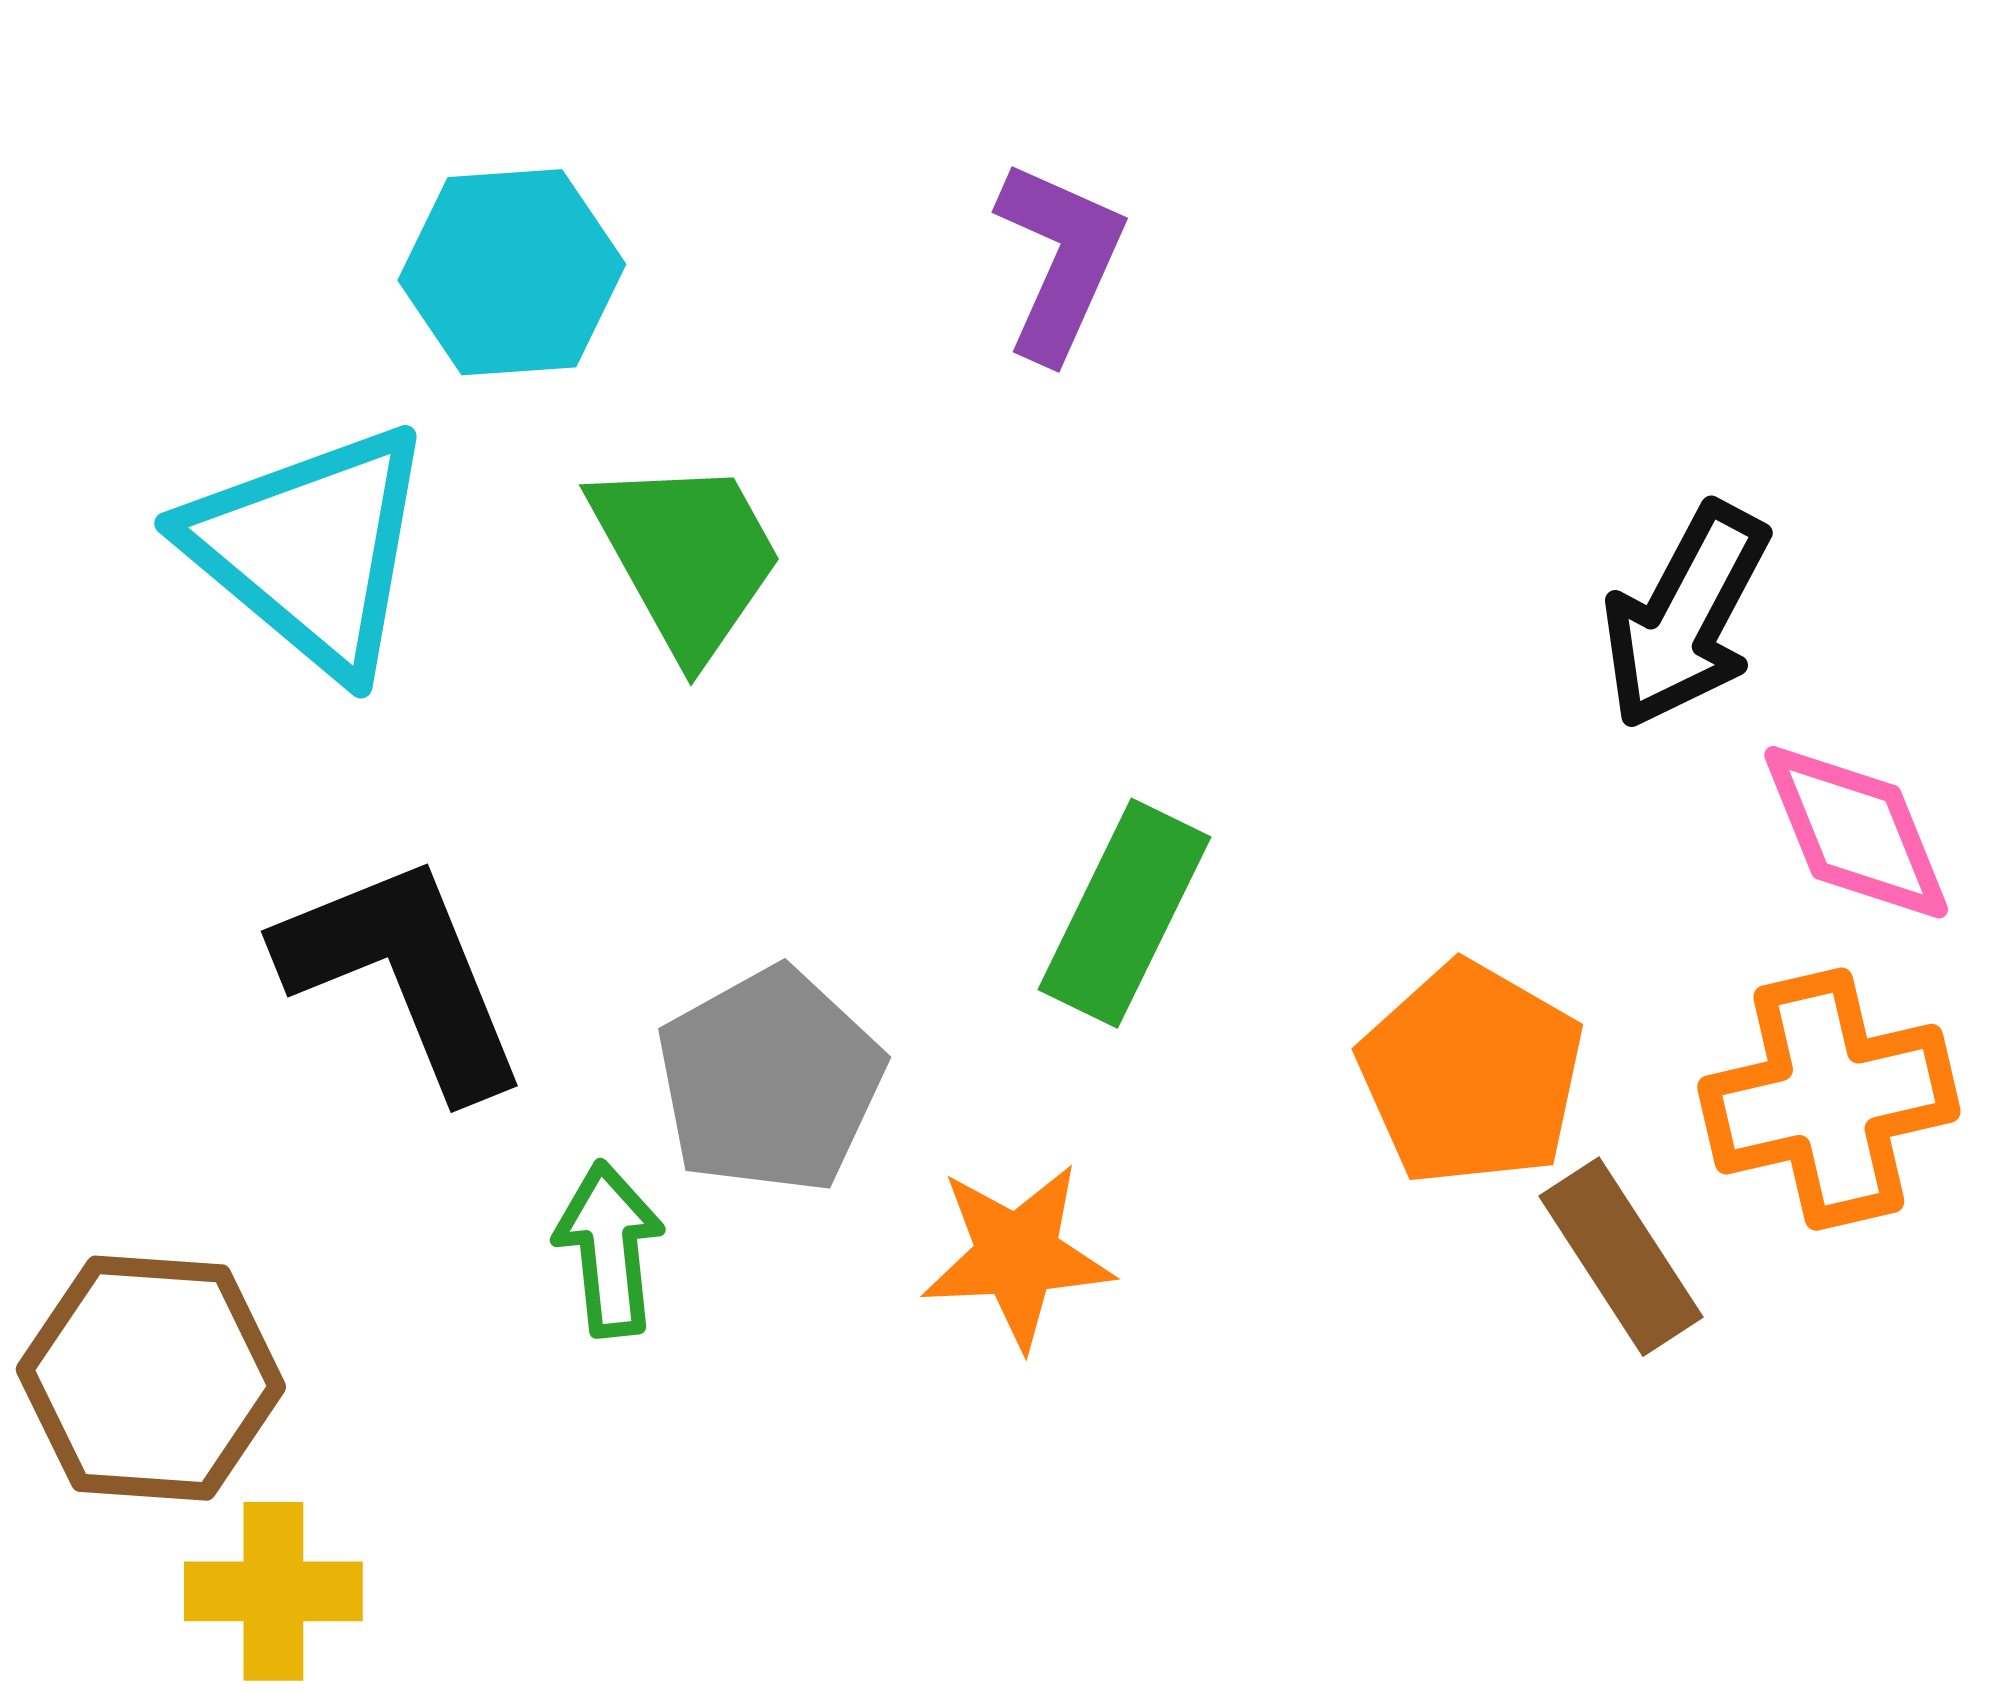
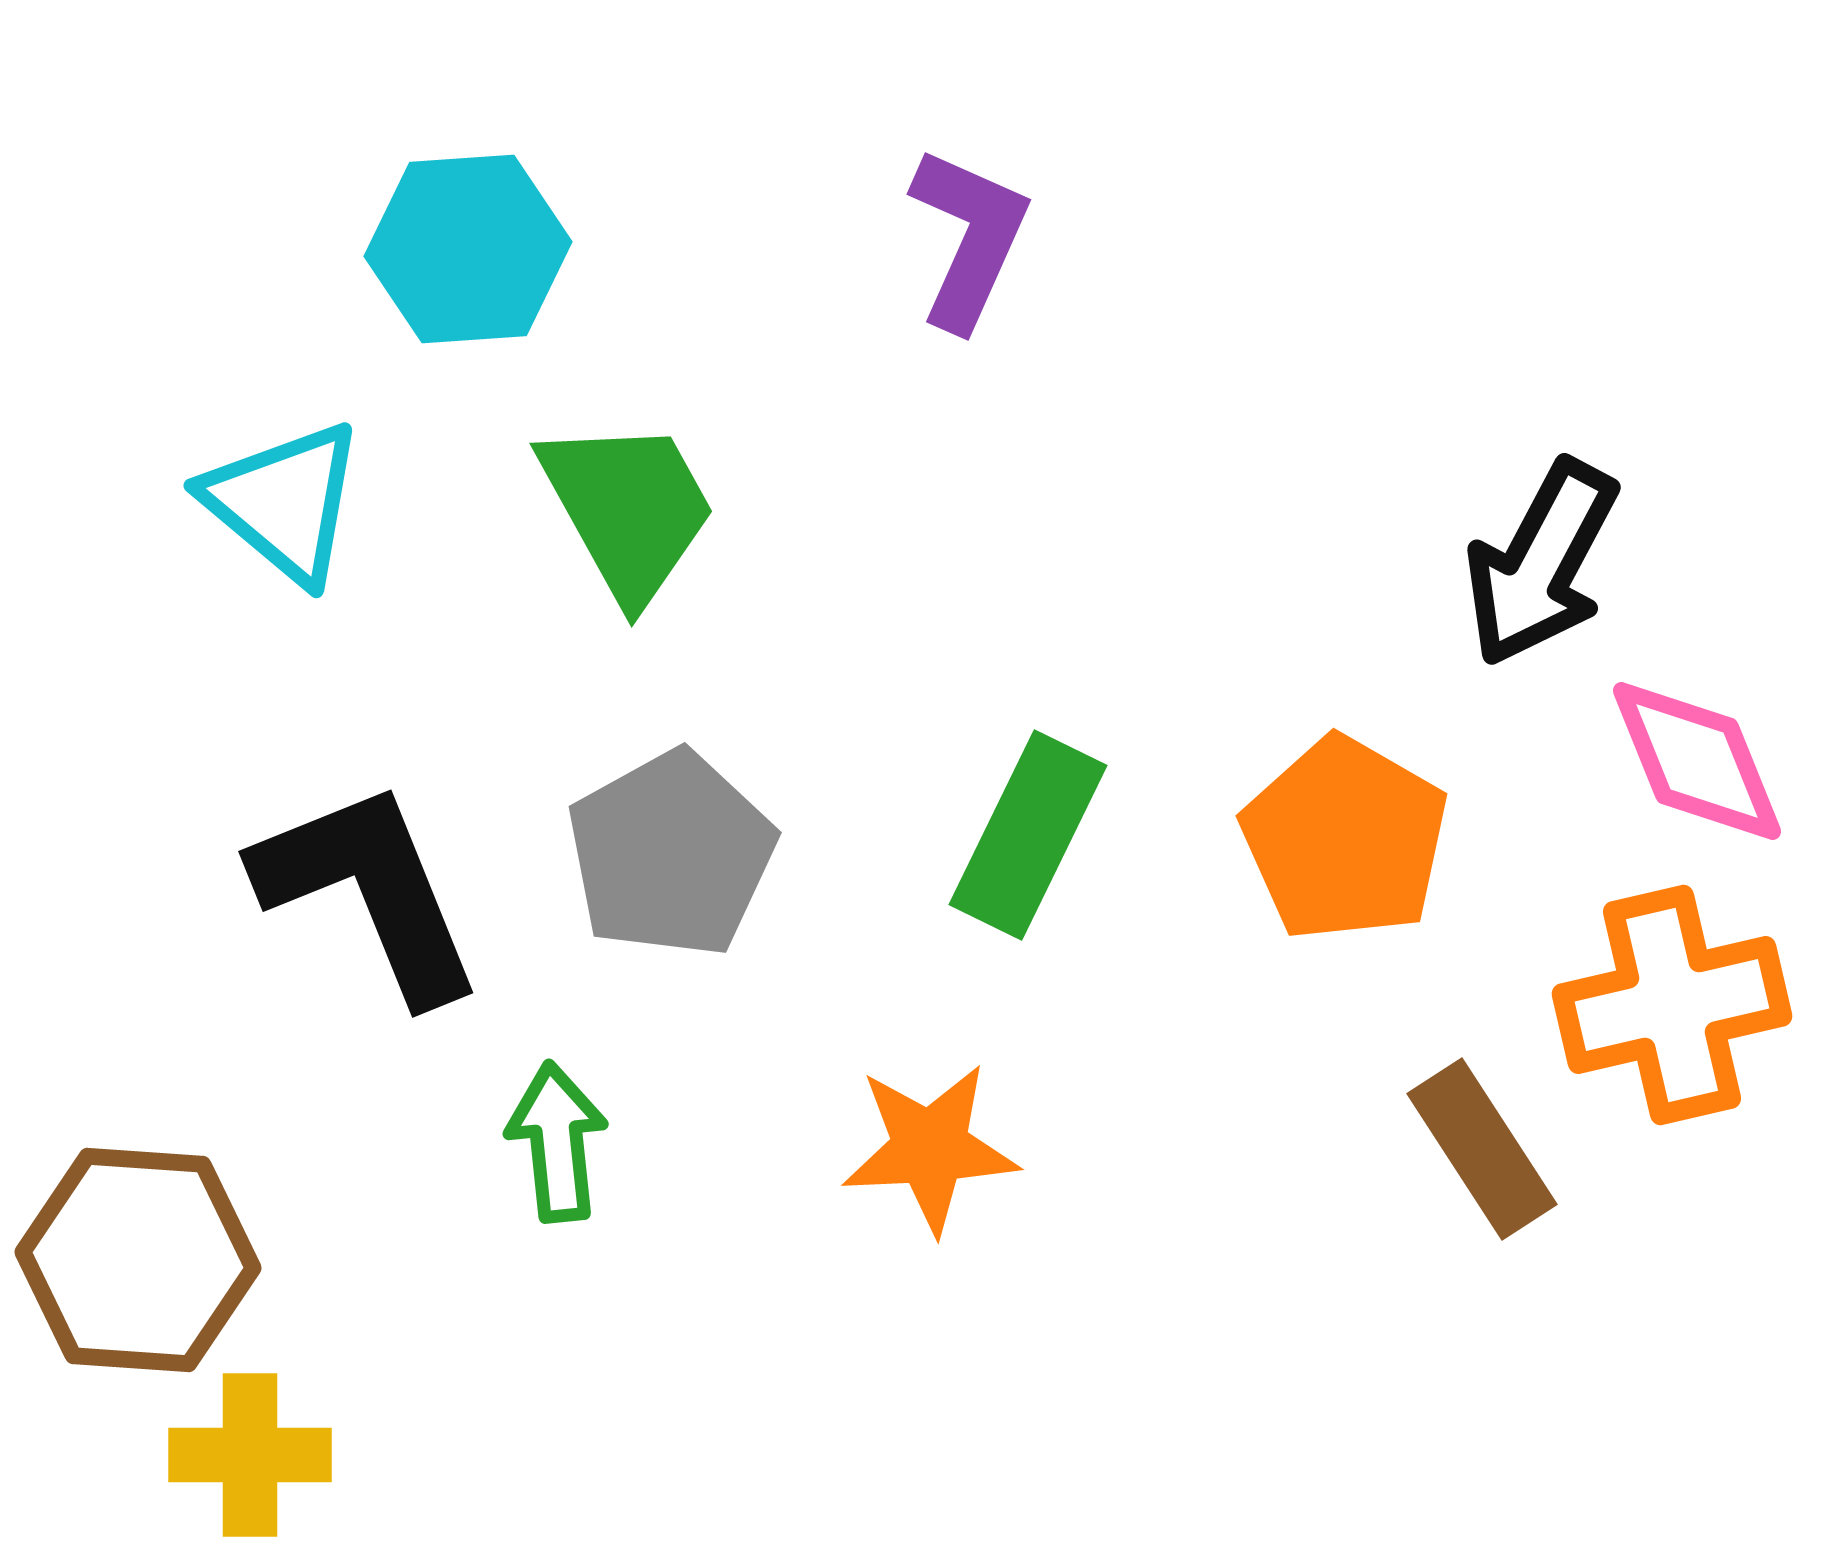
cyan triangle: (311, 549) -> (284, 502), size x0.7
orange pentagon: (1471, 1074) -> (1345, 839), moved
gray pentagon: (770, 1081) -> (671, 854), moved

